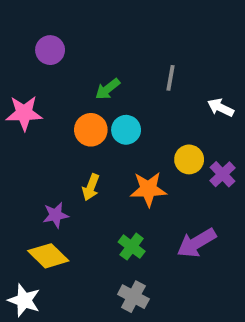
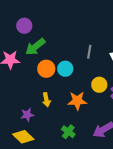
gray line: (171, 78) -> (89, 52), moved
green arrow: (108, 89) -> (35, 47), moved, size x1.5
yellow arrow: (91, 187) -> (46, 100), turned -32

